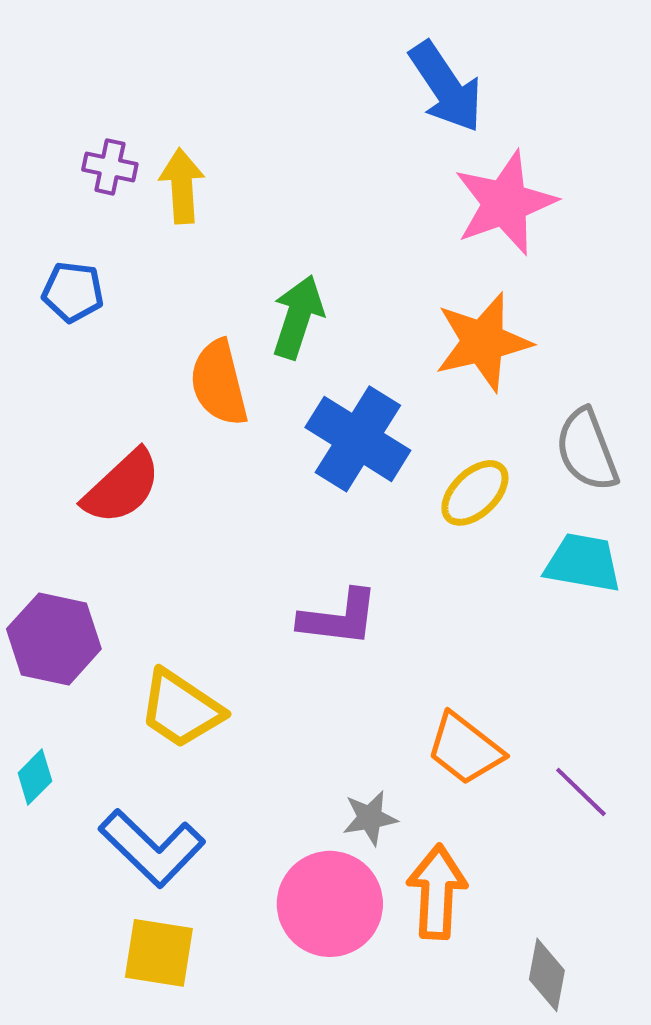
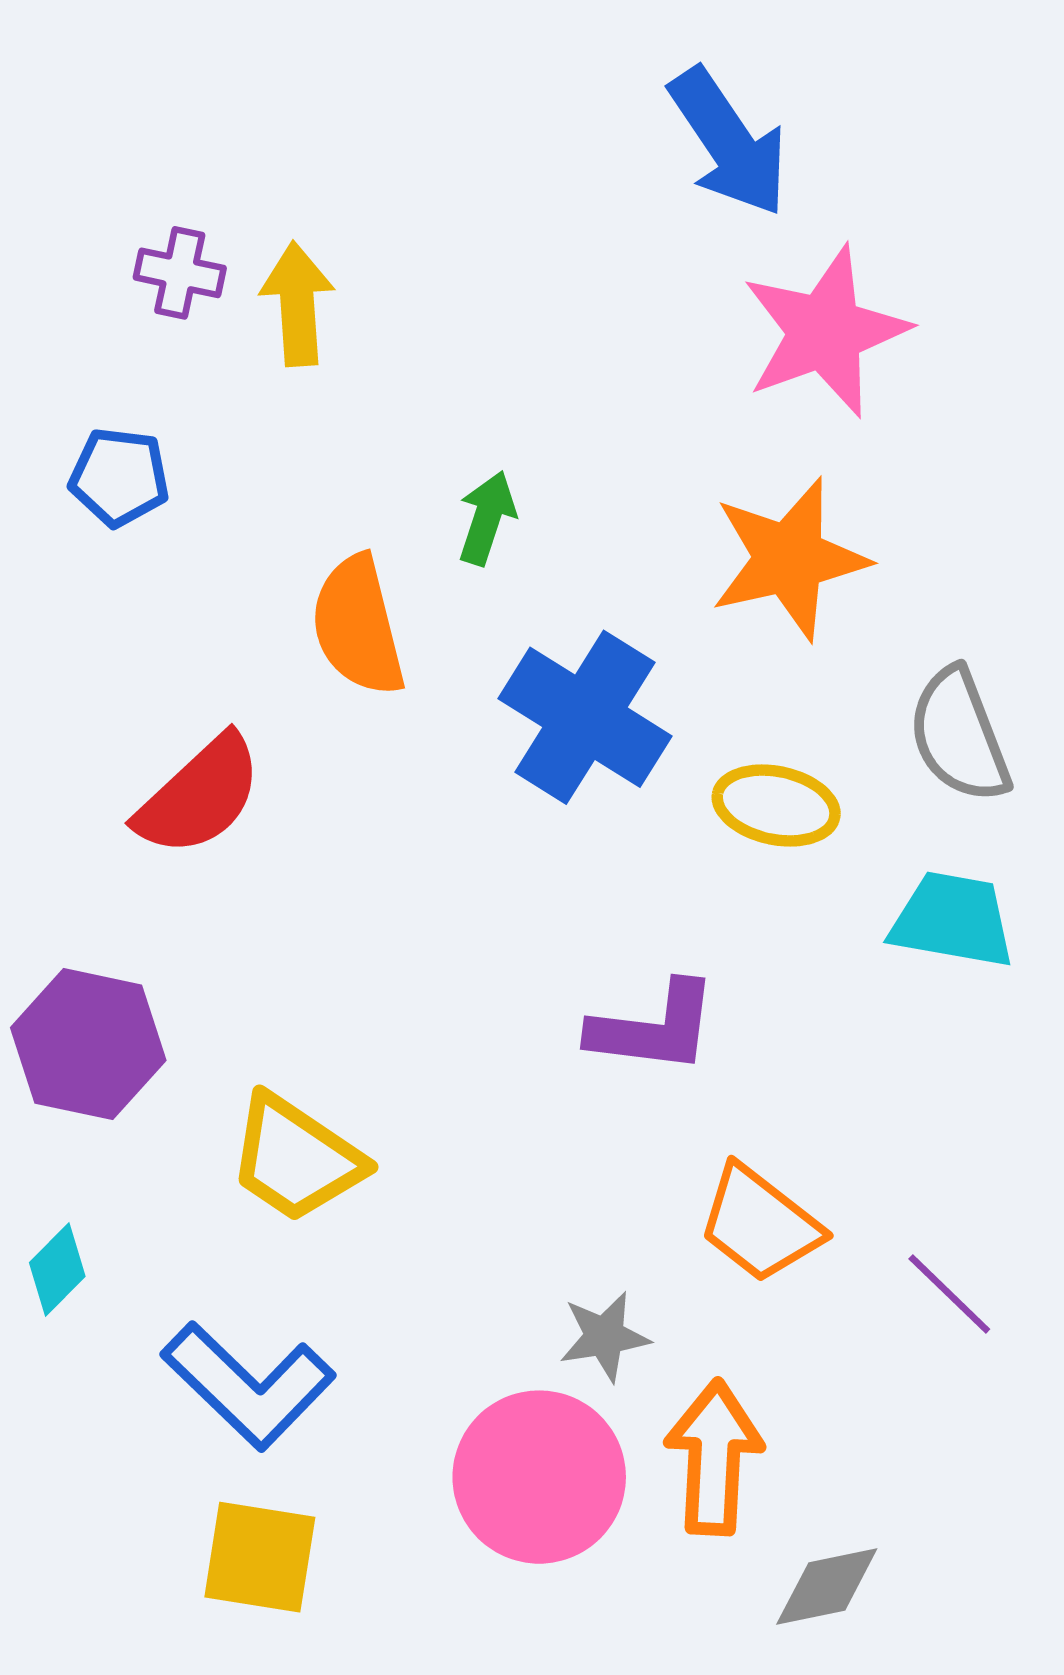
green arrow: (298, 317) -> (487, 518), size x0.7
yellow ellipse: (475, 493) -> (776, 806), turned 56
purple L-shape: (339, 618) -> (654, 1028), moved
gray diamond: (547, 975) -> (827, 1587), moved, turned 68

